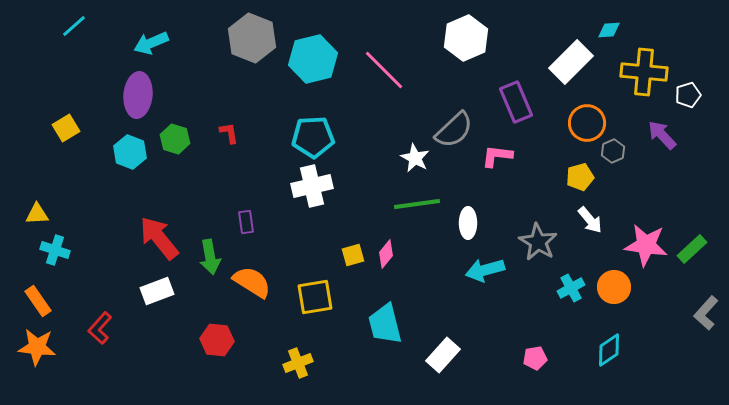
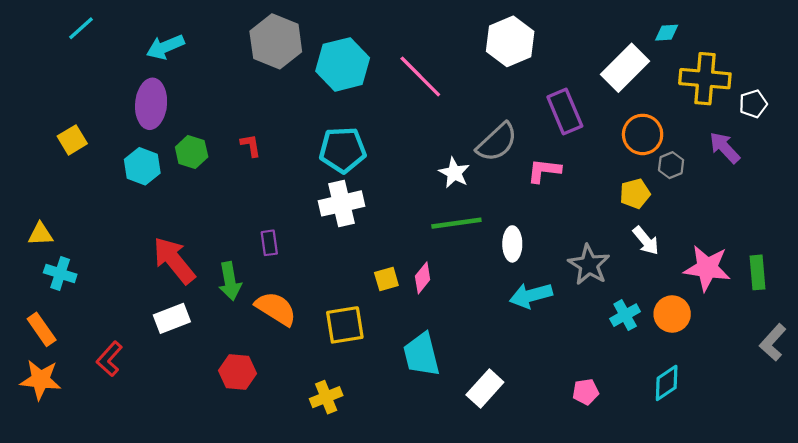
green rectangle: (692, 249) -> (758, 272), turned -52

